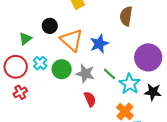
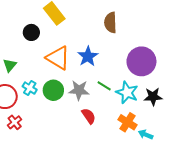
black circle: (50, 26) -> (31, 32), moved

